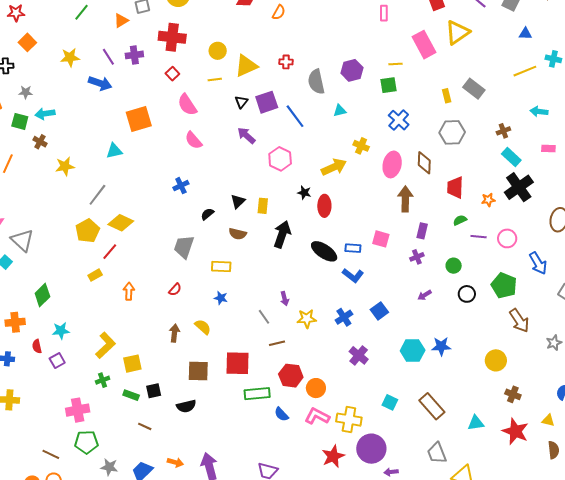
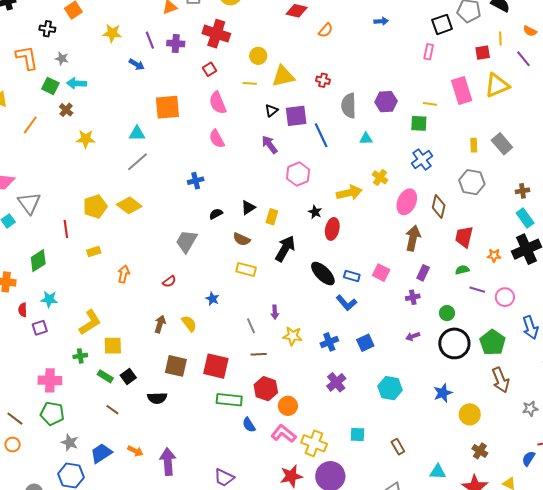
blue arrow: (100, 83) -> (137, 64), size x0.7
gray line: (97, 195) -> (138, 162), moved
red line: (110, 252) -> (66, 229), moved, turned -60
yellow rectangle: (221, 267) -> (246, 269), moved
black circle: (467, 294) -> (454, 343), size x1.8
blue star: (441, 346) -> (443, 393), moved, turned -30
black square: (154, 391) -> (128, 376), turned -35
cyan square: (390, 402) -> (358, 435), turned -35
brown rectangle: (432, 406) -> (398, 447), size x0.6

